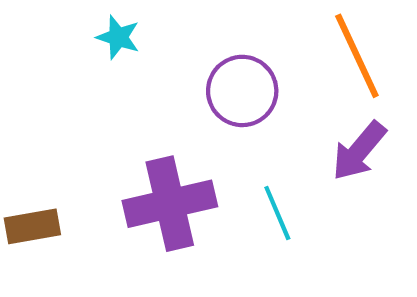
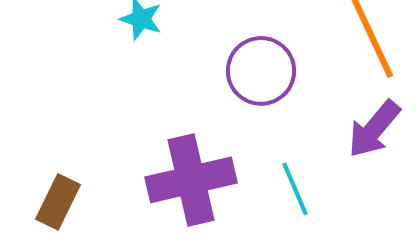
brown rectangle: (32, 226) -> (58, 202), turned -54

